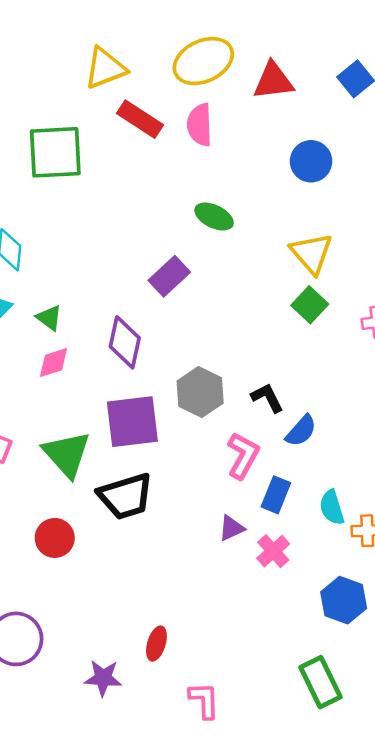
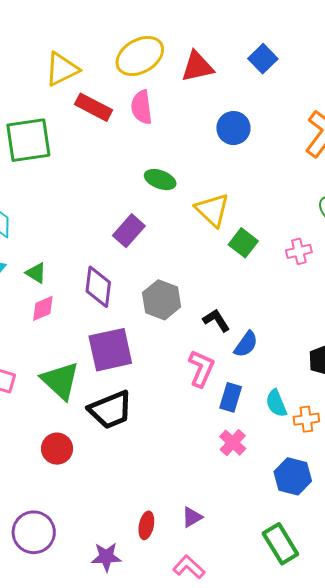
yellow triangle: (312, 253) -> (212, 210), moved
gray hexagon: (200, 392) -> (162, 300), moved
purple triangle: (231, 528) -> (192, 517), moved
pink L-shape: (204, 700) -> (189, 567), turned -40

